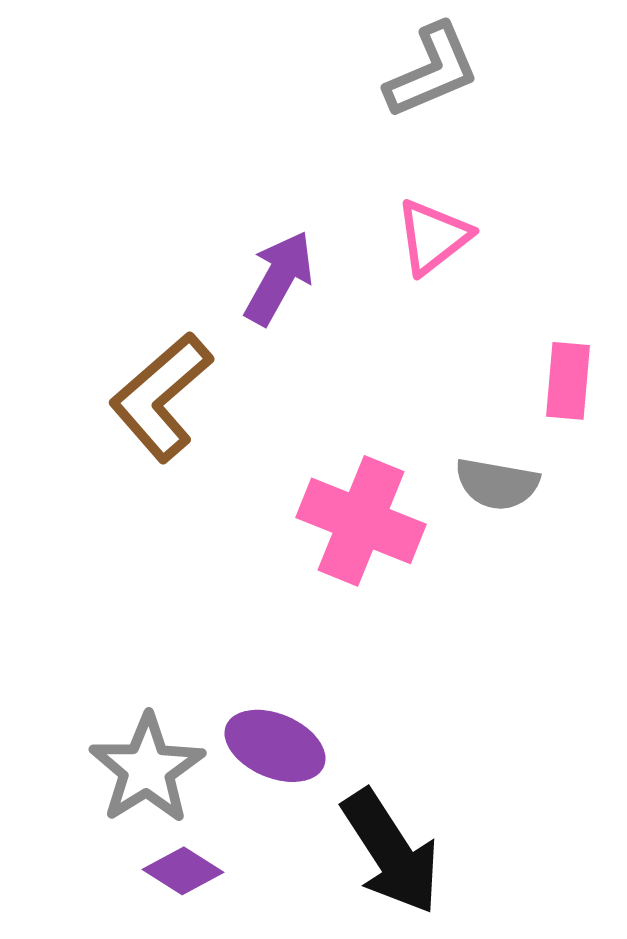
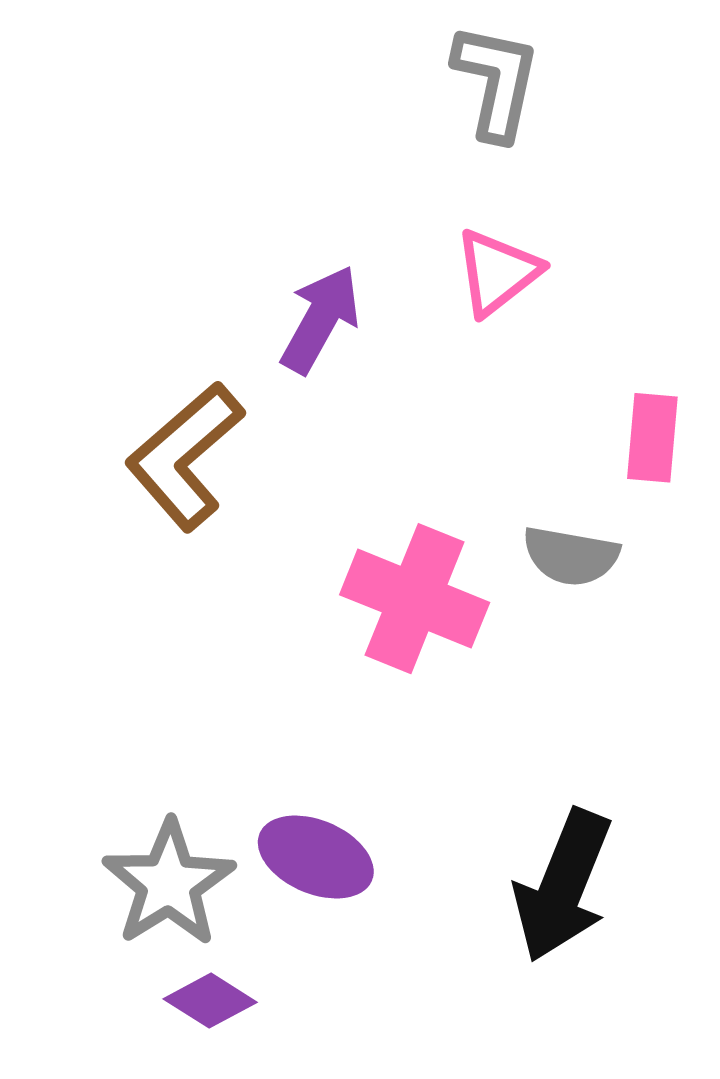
gray L-shape: (432, 71) -> (496, 82), turned -55
black arrow: (391, 852) -> (563, 886), moved, turned 55

